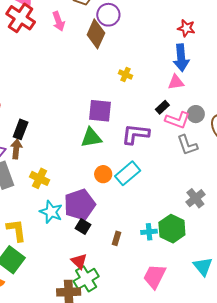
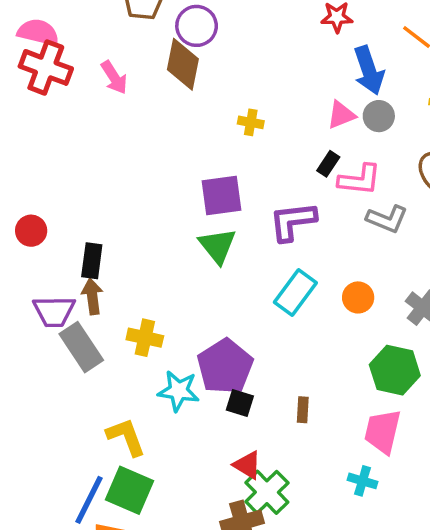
pink arrow: (59, 21) -> (114, 77), moved
blue arrow: (181, 58) -> (369, 70), moved
gray circle: (196, 114) -> (379, 116), moved
green triangle: (91, 138) -> (218, 246), turned -45
gray L-shape: (187, 145) -> (387, 219), turned -35
orange circle: (103, 174) -> (358, 297), moved
cyan cross: (149, 232) -> (362, 481), moved, turned 35
pink trapezoid: (155, 276) -> (383, 431), moved

